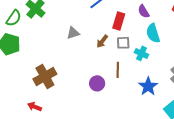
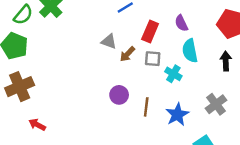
gray triangle: (73, 33) -> (109, 42), moved, turned 32
brown line: (118, 70) -> (146, 107), moved
brown cross: (45, 76) -> (20, 87), moved
purple circle: (97, 83) -> (119, 95), moved

